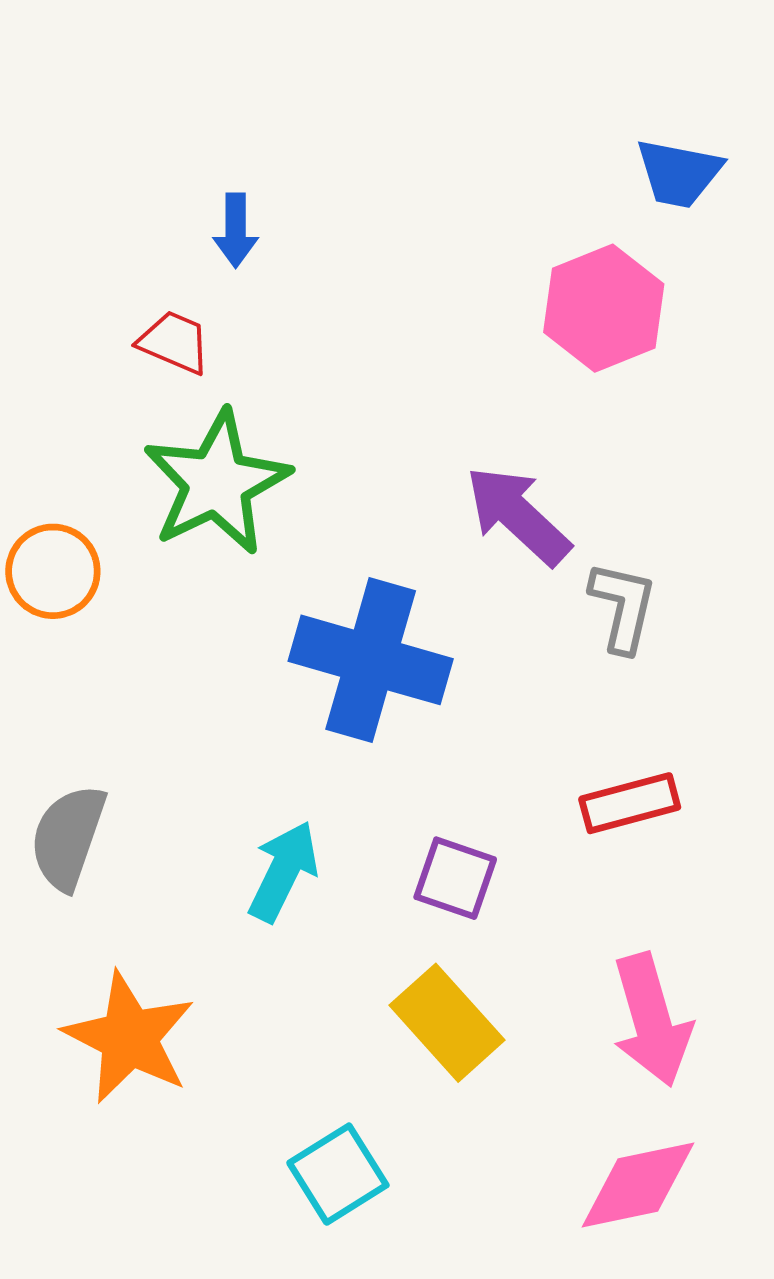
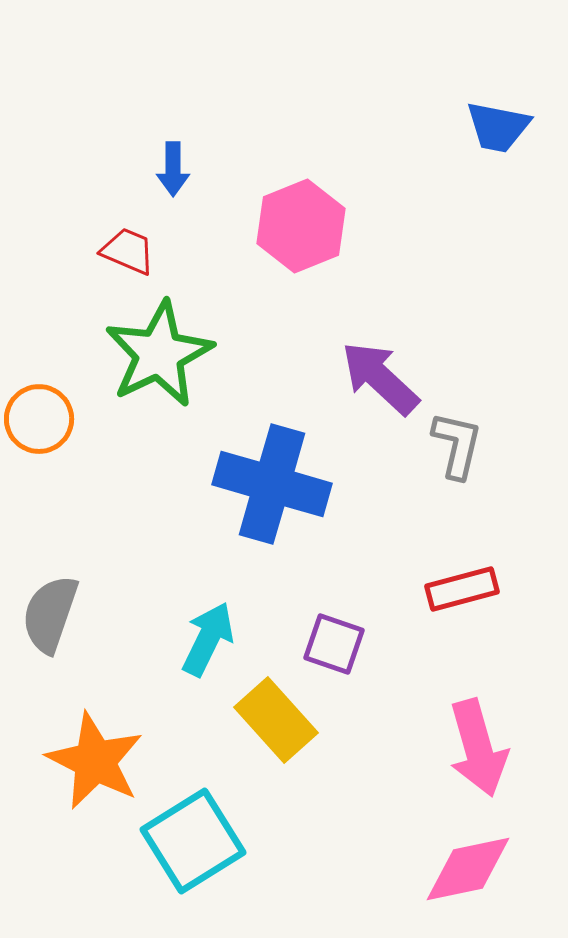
pink hexagon: (604, 308) -> (301, 226), moved
yellow rectangle: (447, 1023) -> (276, 720), moved
cyan square: (338, 1174) -> (193, 841), moved, size x1.4

